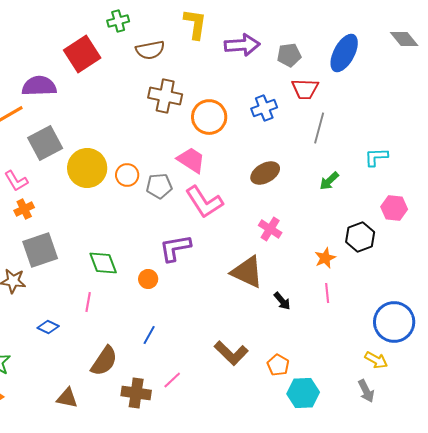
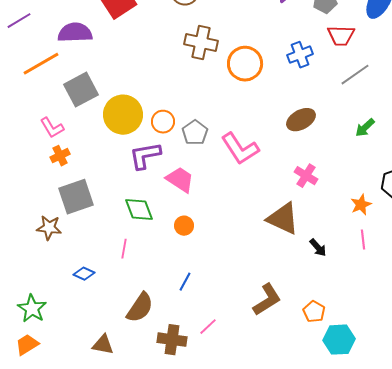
gray line: (319, 128) -> (355, 75), turned 40
pink trapezoid: (191, 160) -> (180, 180), moved
gray pentagon: (159, 186) -> (195, 133), turned -30
purple L-shape: (175, 248) -> (145, 156), moved
brown L-shape: (231, 353) -> (267, 300), turned -76

